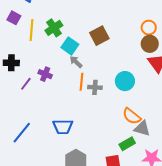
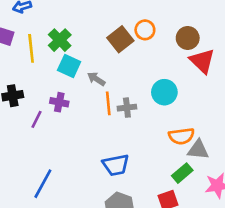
orange circle: (149, 28) -> (145, 30), moved
cyan square: (70, 46) -> (69, 66), moved
orange semicircle: (132, 116) -> (181, 136), turned -36
blue trapezoid: (63, 127) -> (116, 165), moved

